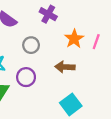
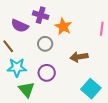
purple cross: (48, 14) -> (41, 15), moved
orange star: (74, 39) -> (63, 26), moved

